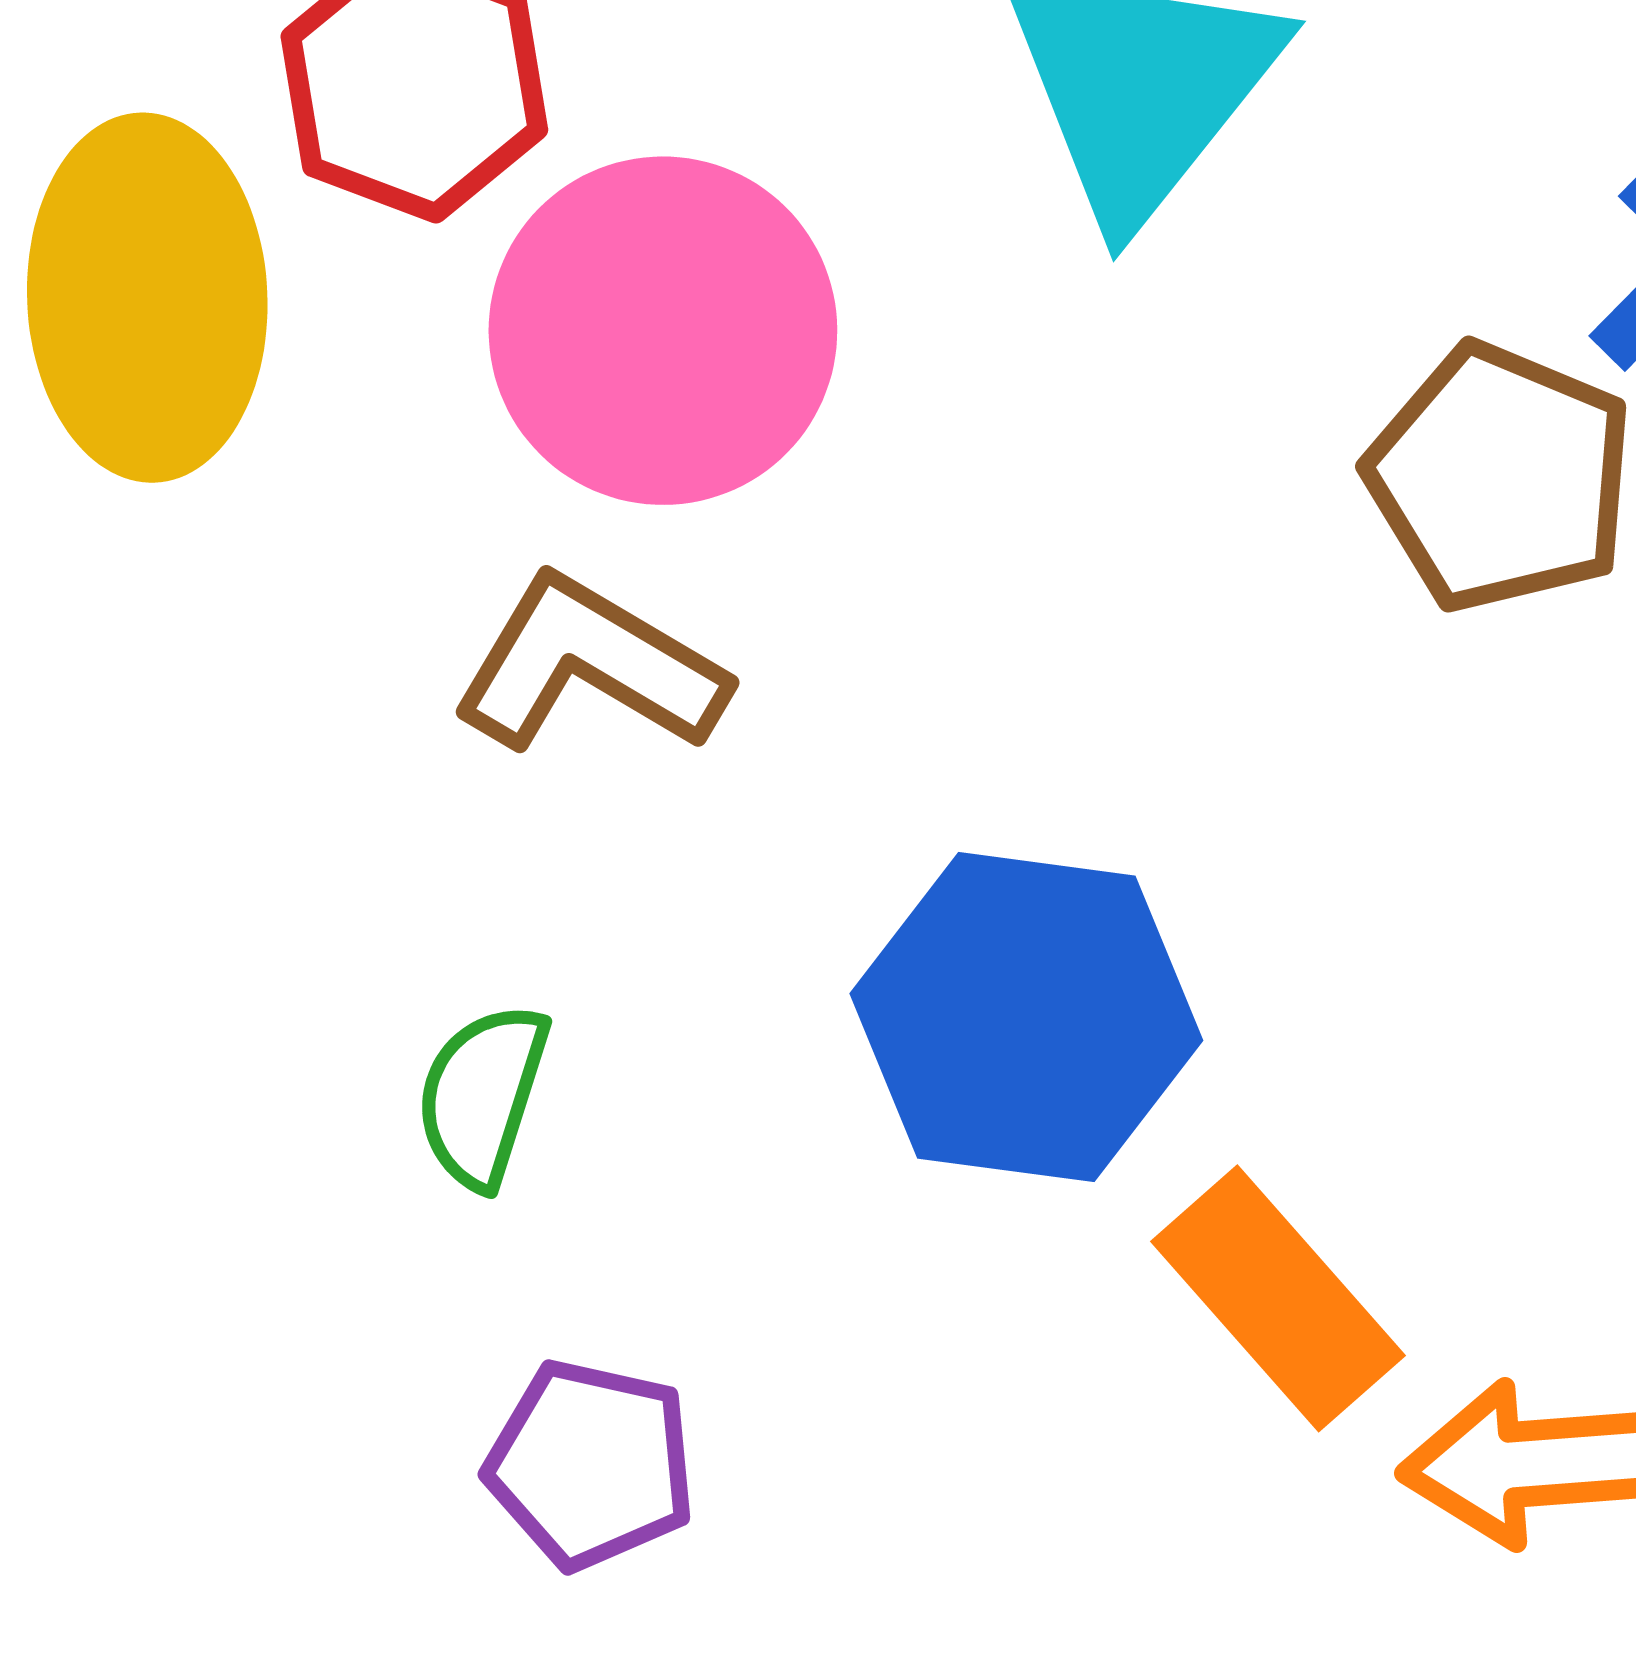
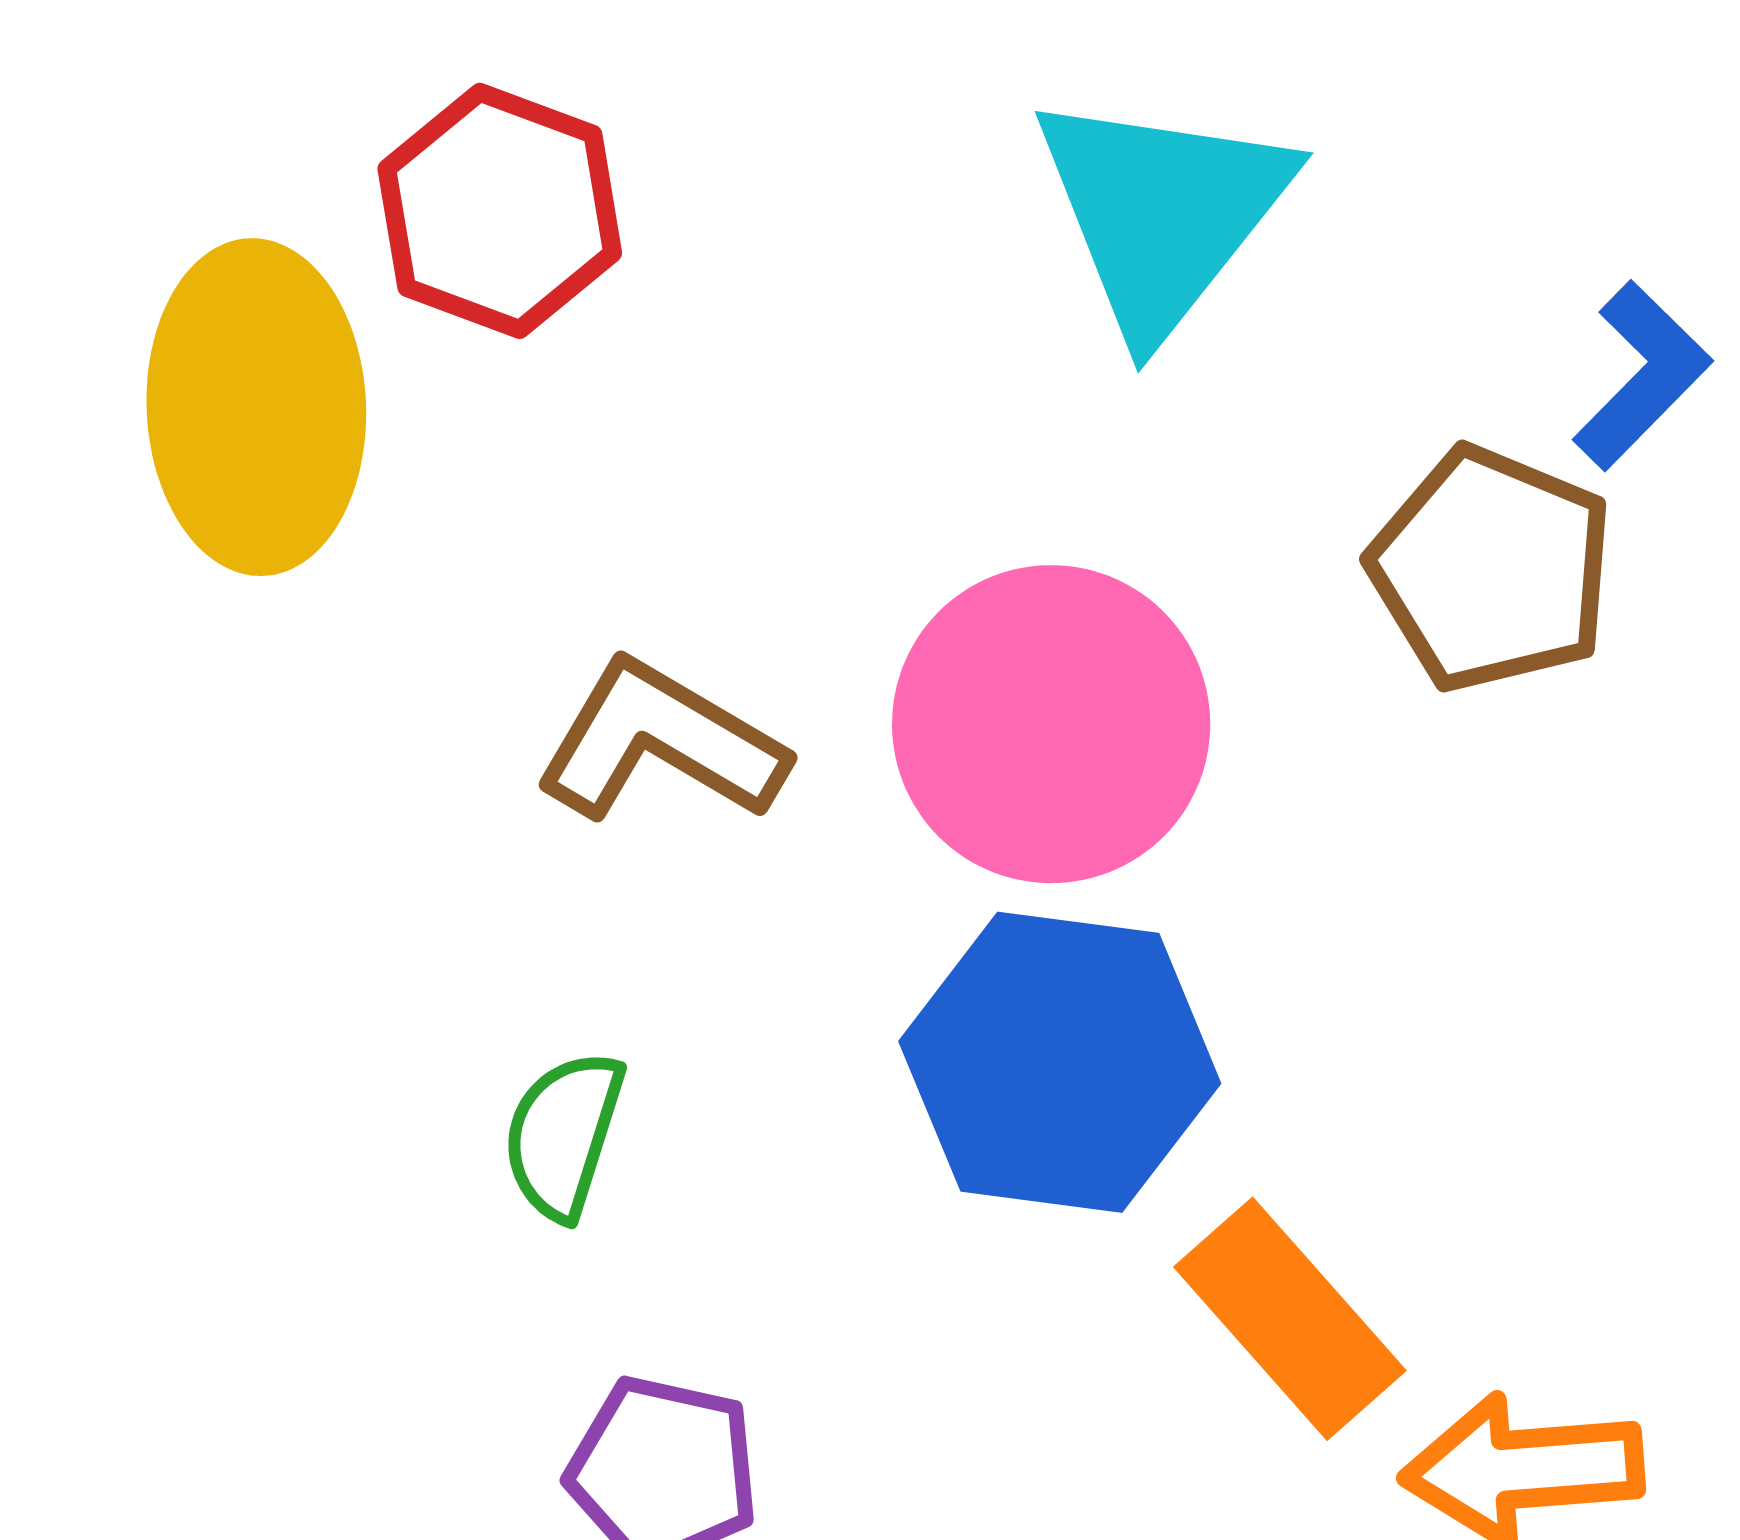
pink circle: (663, 331) -> (1051, 724), moved

